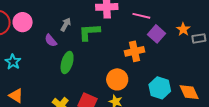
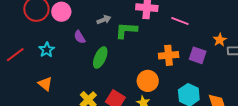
gray arrow: (66, 24) -> (104, 20), turned 32
purple square: (156, 34) -> (198, 55), moved, turned -30
purple semicircle: (51, 40) -> (80, 37), moved

